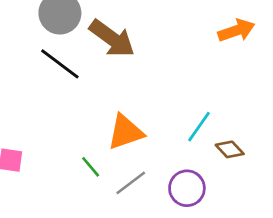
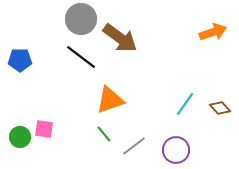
orange triangle: (125, 132) -> (110, 100), moved
brown diamond: (230, 149) -> (220, 108), moved

